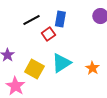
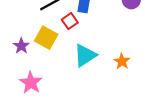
yellow square: (34, 69) -> (46, 38), moved

